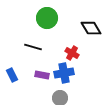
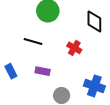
black diamond: (91, 28) -> (94, 21), turned 30
blue cross: (64, 73) -> (94, 86), moved, turned 30

